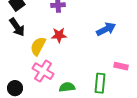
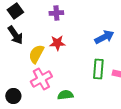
pink cross: (43, 71) -> (41, 79), turned 30
green rectangle: (100, 83) -> (98, 69), moved

